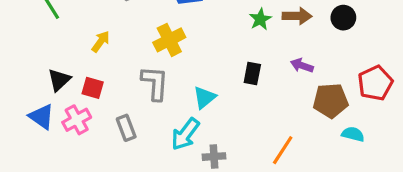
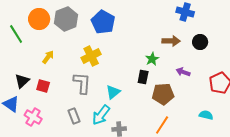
green star: (260, 19) -> (152, 59), moved
purple arrow: (302, 65) -> (183, 72), moved
brown pentagon: (331, 101) -> (163, 94), moved
pink cross: (77, 120) -> (33, 117), moved, turned -30
gray rectangle: (126, 128) -> (74, 116), moved

